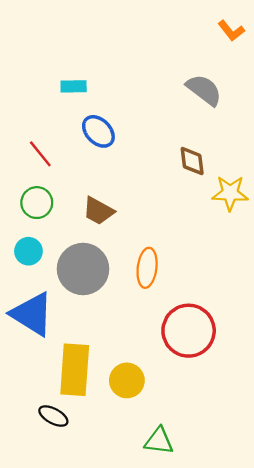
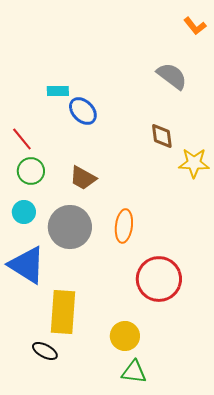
cyan rectangle: (74, 86) -> (58, 91), moved
red line: (40, 154) -> (22, 139), moved
yellow circle: (127, 380) -> (125, 336), moved

